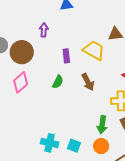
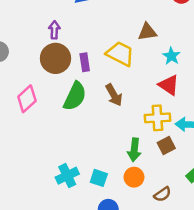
brown circle: (22, 52) -> (55, 58), moved
green semicircle: (58, 82) -> (75, 96), size x1.6
cyan cross: (50, 143) -> (67, 176), turned -36

